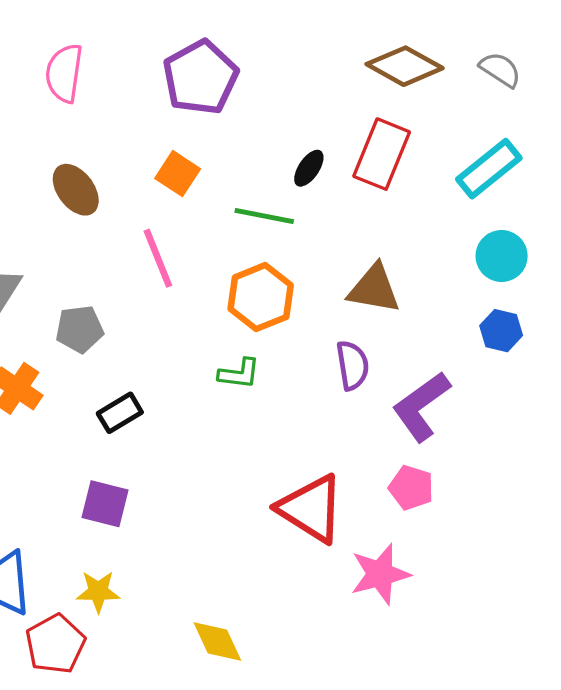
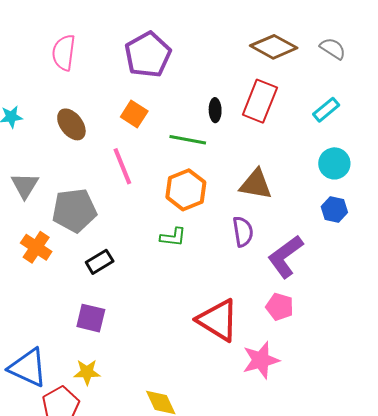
black ellipse: (309, 168) -> (215, 110), turned -35
cyan rectangle: (489, 169) -> (326, 110), size x0.7
gray pentagon: (80, 329) -> (74, 210), size x1.5

